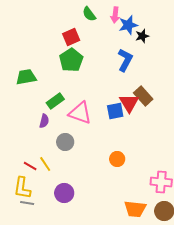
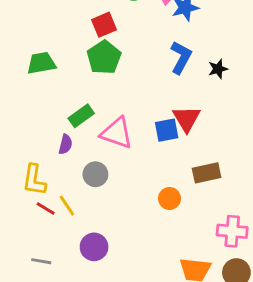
black star: (142, 36) -> (218, 69), moved
green trapezoid: (26, 77) -> (41, 63), moved
brown rectangle: (143, 96) -> (207, 173), moved, turned -60
yellow L-shape: (22, 188) -> (34, 180), moved

